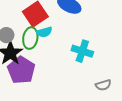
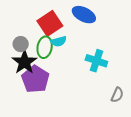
gray semicircle: (103, 85) -> (117, 95), turned -49

